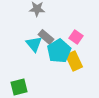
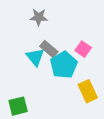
yellow rectangle: (74, 61) -> (88, 91), moved

